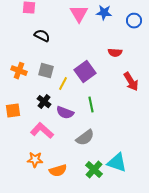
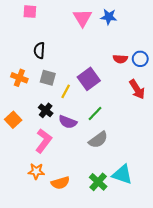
blue circle: (134, 21) -> (140, 59), moved
black semicircle: (42, 36) -> (39, 50), moved, turned -112
green line: (91, 105) -> (95, 113), turned 56
orange square: (13, 111) -> (13, 120), turned -35
pink L-shape: (42, 131) -> (44, 141), turned 85
gray semicircle: (85, 138) -> (98, 140), moved

